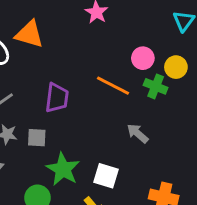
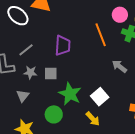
orange line: (113, 86) -> (101, 35), turned 45
white square: (106, 176) -> (100, 97), turned 36

